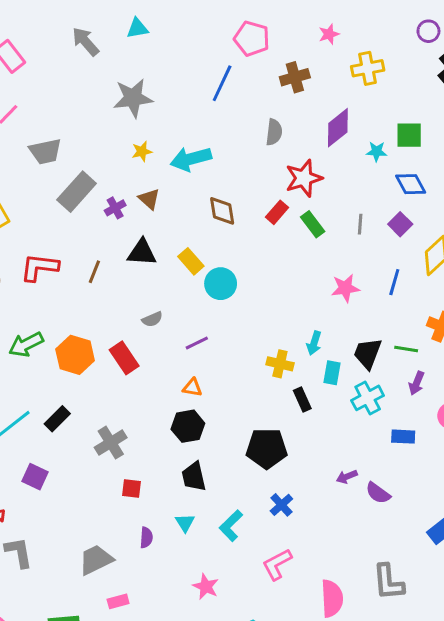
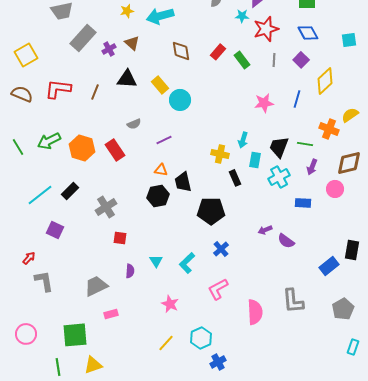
cyan star: (376, 151) -> (242, 16), moved
red star: (304, 178) -> (266, 29), moved
black trapezoid: (194, 477) -> (183, 182), moved

